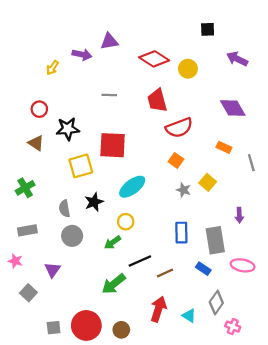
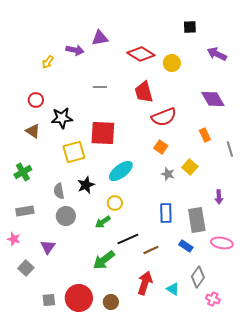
orange rectangle: (224, 147) -> (205, 135), turned 40

